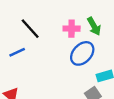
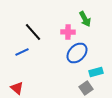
green arrow: (94, 26) -> (85, 19), moved

